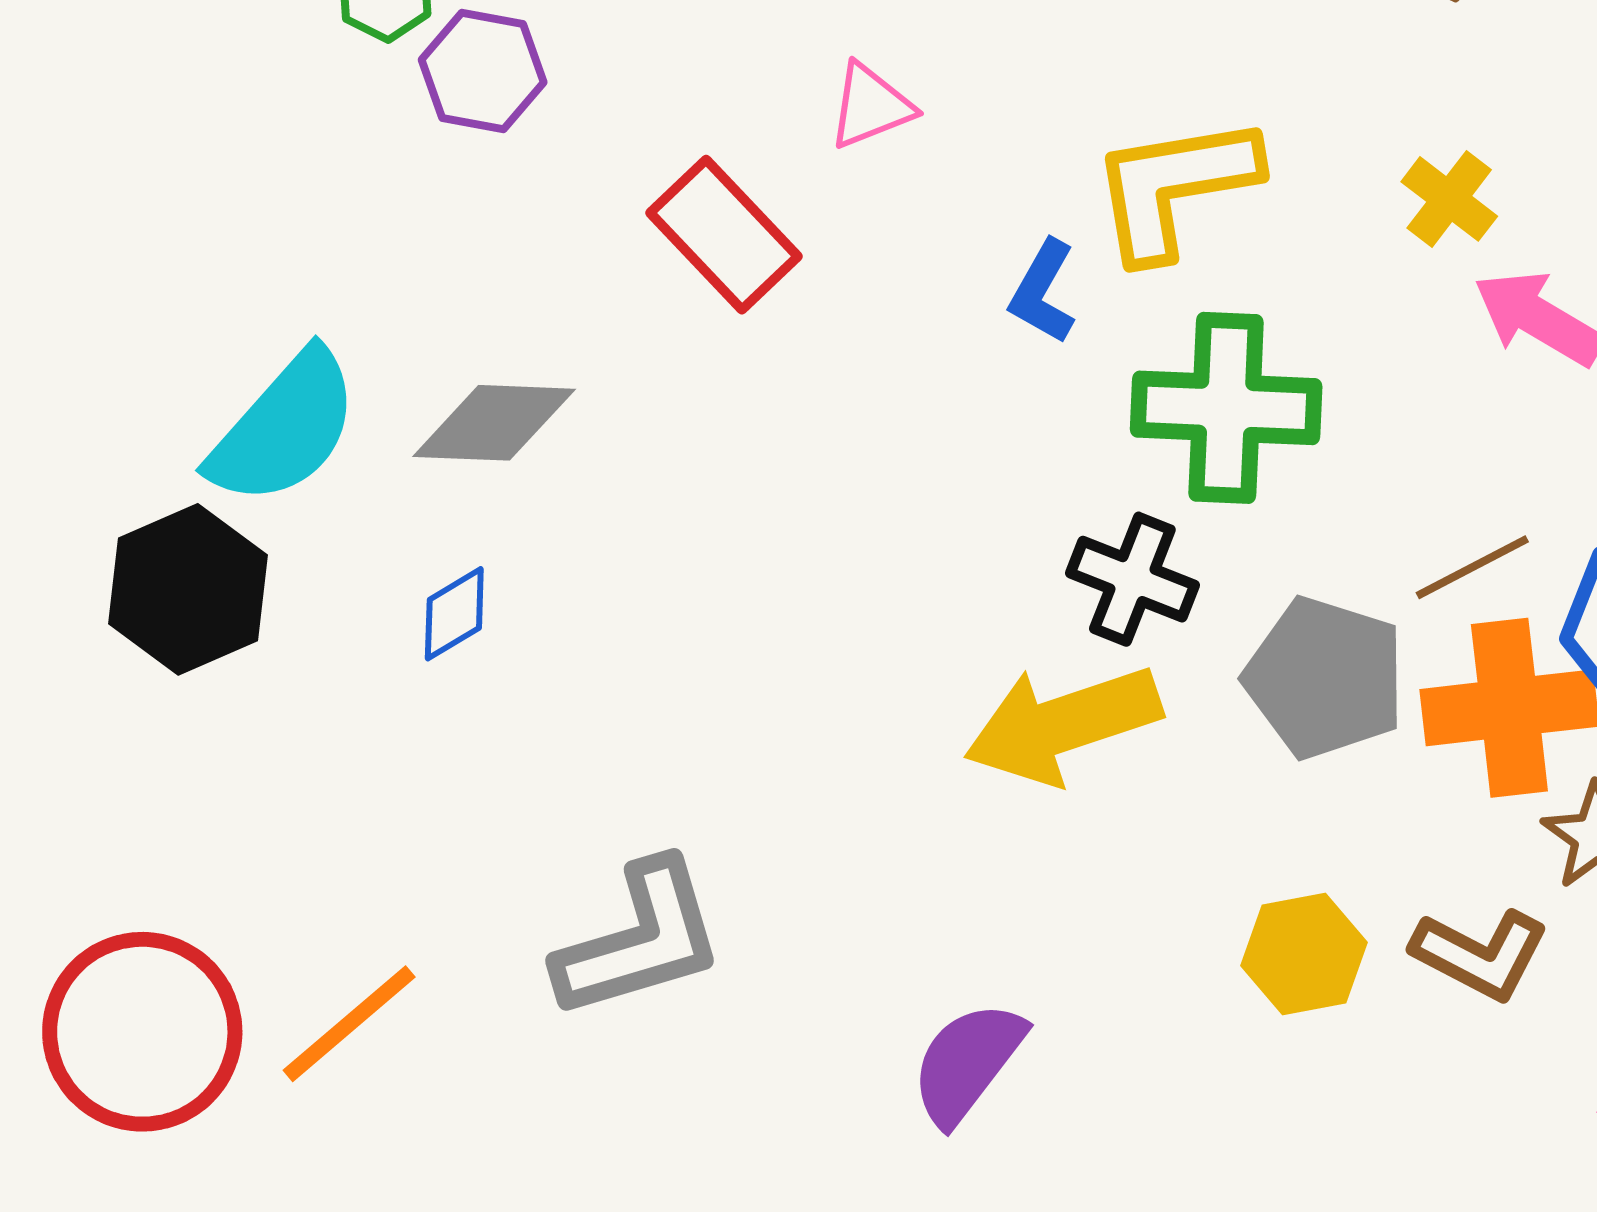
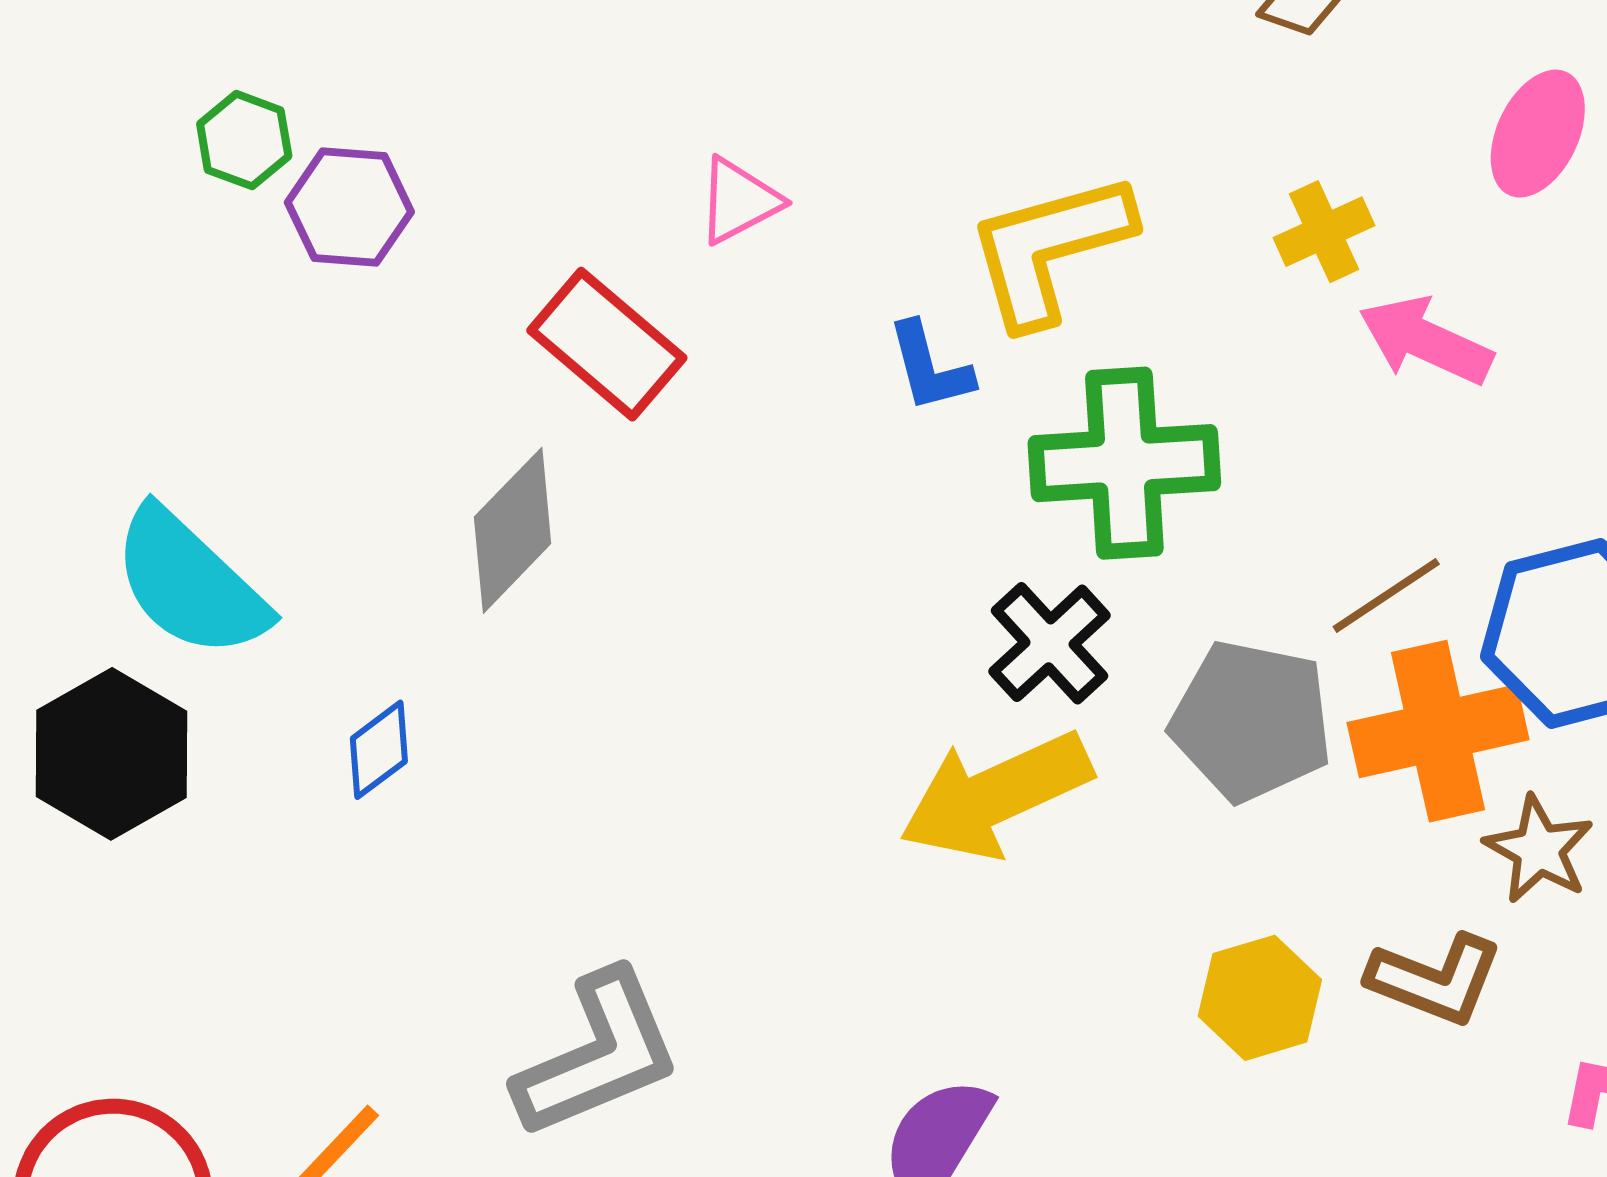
yellow cross: (1449, 199) -> (1324, 232), turned 34
blue L-shape: (1043, 292) -> (930, 367), turned -38
gray diamond: (494, 423) -> (513, 530), moved, turned -42
cyan semicircle: (284, 428) -> (190, 583), turned 98
black cross: (1132, 579) -> (1050, 643), turned 32

